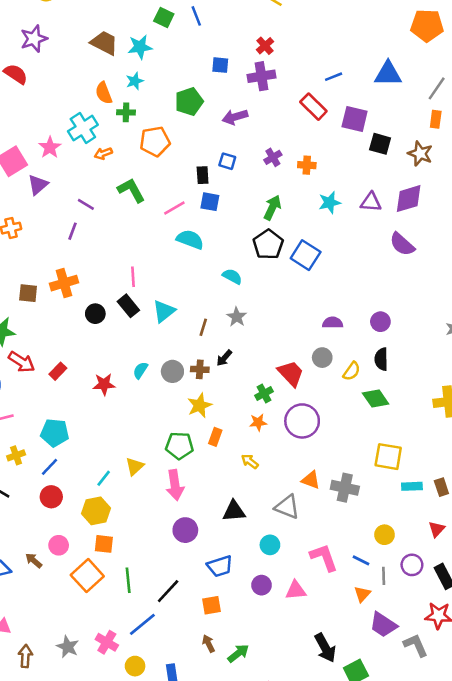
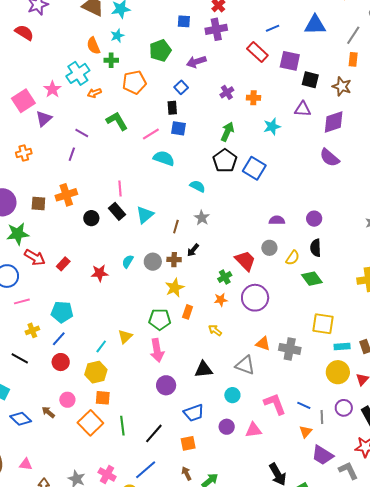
blue square: (227, 161) -> (181, 87), moved, turned 32
purple triangle: (371, 202) -> (303, 109), moved
yellow circle: (384, 535) -> (338, 372), moved, size x1.5
blue line: (142, 624) -> (146, 470), moved

